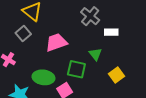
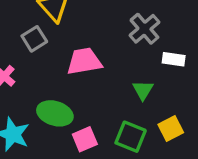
green square: (76, 69) -> (131, 137), moved

